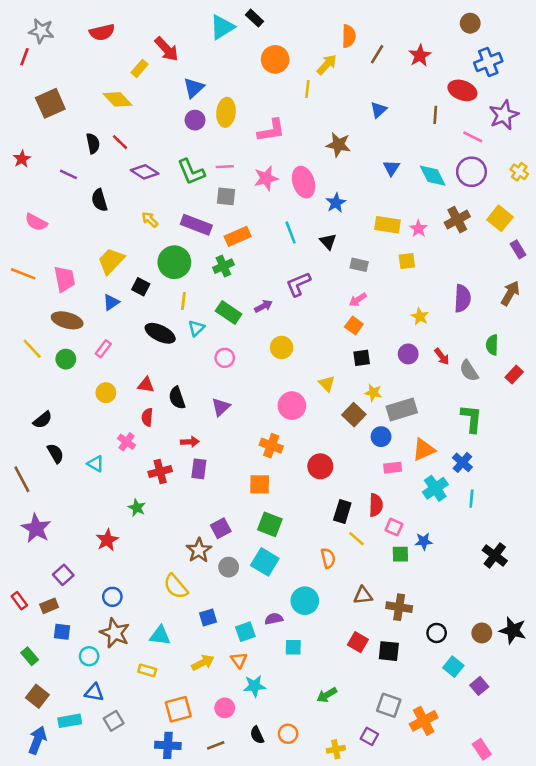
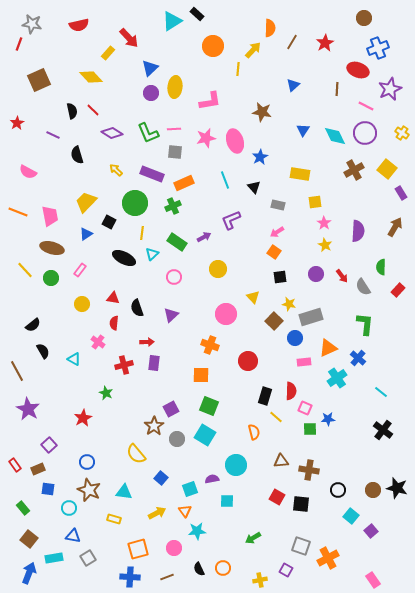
pink star: (419, 229) -> (324, 223), moved
cyan line: (471, 499) -> (381, 392), moved, turned -56
blue square: (208, 617) -> (161, 478), turned -32

